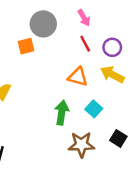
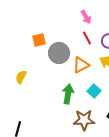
gray circle: (43, 24) -> (59, 53), moved
orange triangle: (78, 77) -> (81, 65), turned -42

